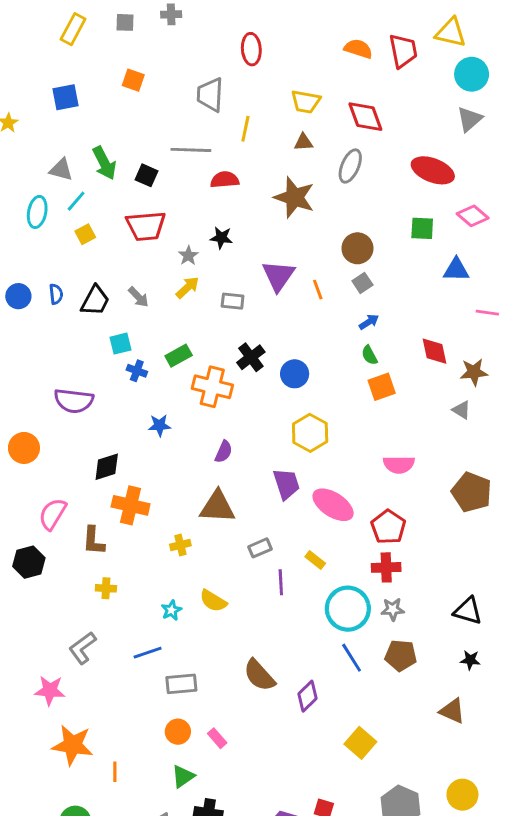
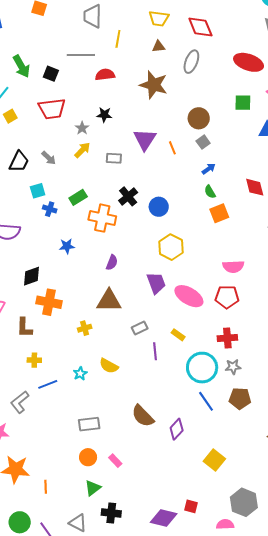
red pentagon: (388, 527) -> (227, 297), moved, turned -30
blue line: (148, 653) -> (48, 384), moved

